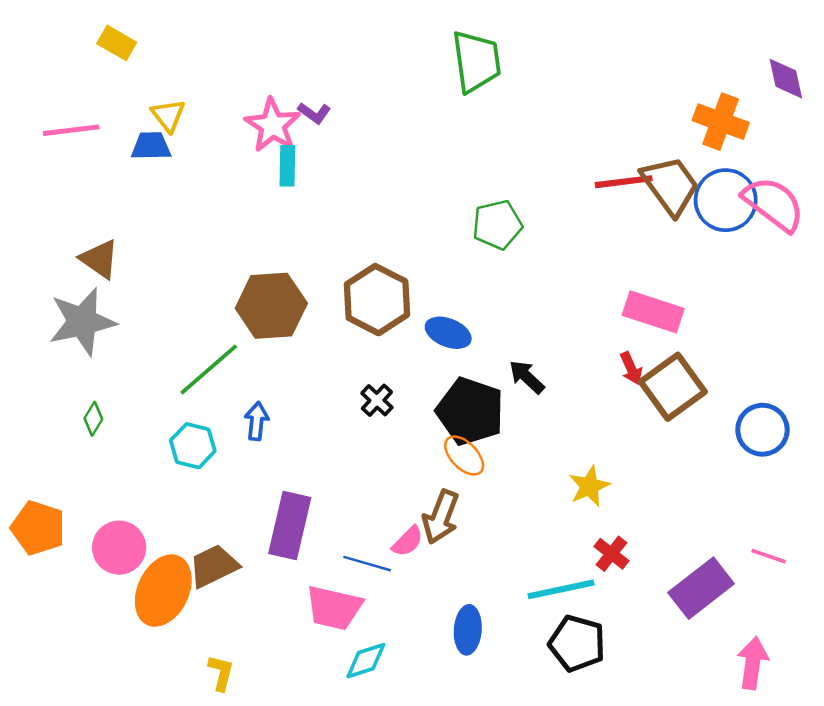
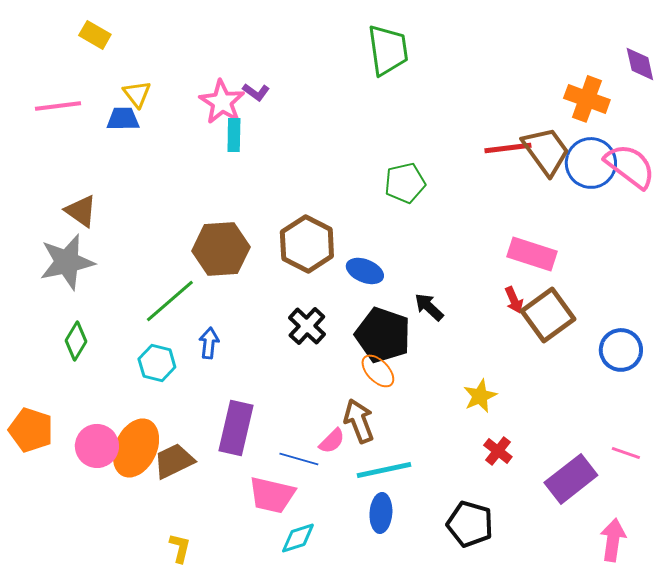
black cross: (377, 400) -> (307, 326), size x1.4
green diamond: (93, 419) -> (76, 341), size x1.4
brown arrow: (441, 517) -> (359, 421), turned 138
cyan line: (561, 589) -> (384, 470), moved
orange ellipse: (163, 591) -> (136, 448), moved

